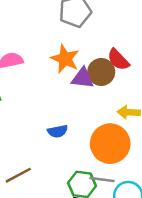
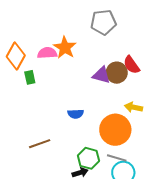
orange star: (65, 59) -> (65, 48), moved
gray line: (102, 180) -> (117, 158), moved

